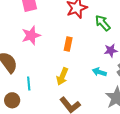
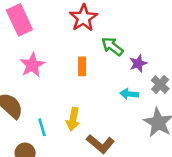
green arrow: (103, 23) -> (112, 46), moved
yellow arrow: (62, 77) -> (73, 119), moved

